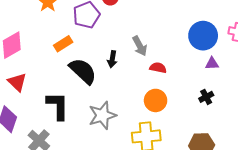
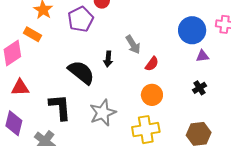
orange rectangle: (63, 44) -> (33, 34), moved, turned 66
red semicircle: (158, 68) -> (152, 64), turned 119
red triangle: (17, 82) -> (20, 88), turned -42

